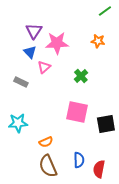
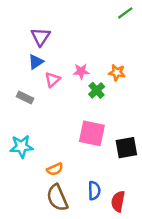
orange star: (98, 41) -> (117, 73), moved
pink star: (57, 43) -> (81, 71), moved, size x0.6
blue triangle: (30, 52) -> (36, 62), turned 40

